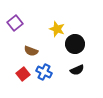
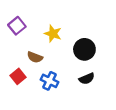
yellow star: (57, 29) -> (53, 34), moved
red square: (23, 74) -> (18, 76), moved

